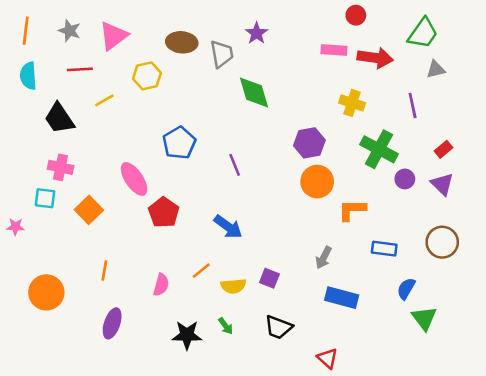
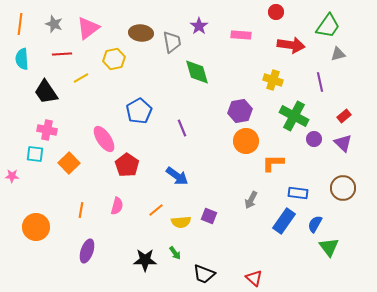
pink rectangle: (334, 50) -> (241, 35), moved
pink semicircle: (161, 285) -> (117, 206), moved
blue rectangle: (342, 298) -> (284, 221), moved, turned -70
black trapezoid: (278, 327) -> (204, 274), moved

